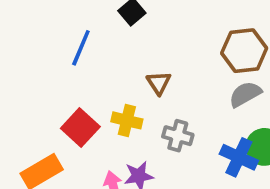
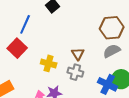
brown triangle: (159, 83) -> (78, 54), moved
red square: (80, 127) -> (17, 48), moved

